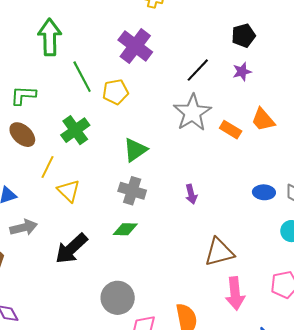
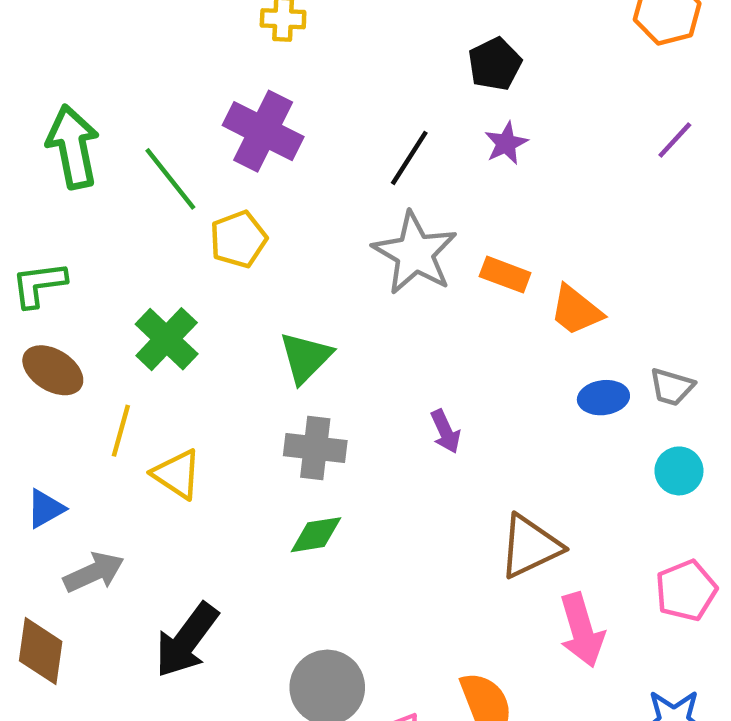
green line: (82, 77) -> (170, 179), moved
orange trapezoid: (263, 120) -> (576, 310), moved
black arrow: (71, 249) -> (187, 640), moved

